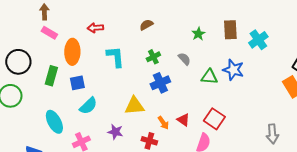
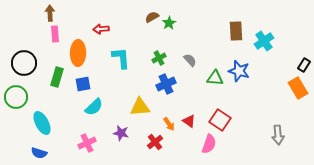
brown semicircle: (146, 25) -> (152, 17), moved
pink rectangle: (49, 33) -> (55, 34), turned 56
green star: (198, 34) -> (169, 23), moved
cyan ellipse: (54, 122) -> (42, 123), moved
red cross: (149, 141) -> (155, 142), turned 35

